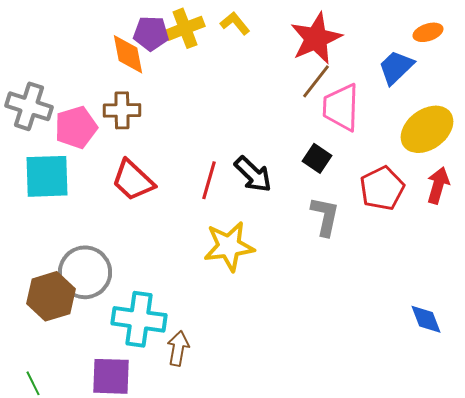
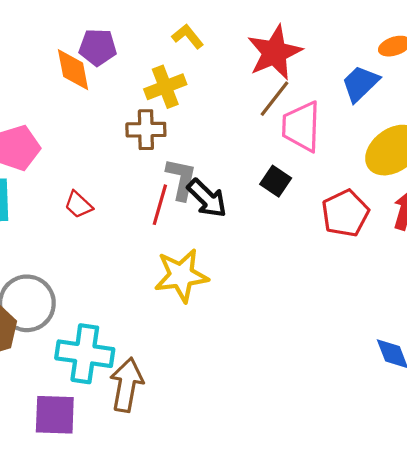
yellow cross: (185, 28) -> (165, 87), moved
brown cross: (122, 110) -> (146, 130), moved
red trapezoid: (133, 180) -> (78, 205), size x0.6
gray L-shape: (325, 216) -> (181, 179), moved
brown arrow: (178, 348) -> (127, 385), size x1.4

